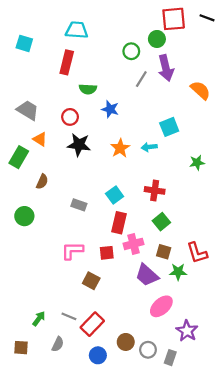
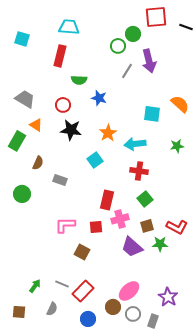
black line: (207, 18) -> (186, 27), moved
green circle: (157, 39) -> (133, 34), moved
orange semicircle: (200, 90) -> (180, 104), moved
cyan square: (169, 127) -> (152, 114), turned 30
cyan arrow: (149, 147) -> (135, 144), moved, size x1.5
cyan square: (115, 195) -> (95, 160), moved
gray rectangle: (79, 205) -> (60, 180), moved
brown square: (164, 252) -> (147, 226), turned -32
red L-shape: (197, 253) -> (177, 227), turned -45
pink ellipse: (161, 306) -> (129, 291), moved

